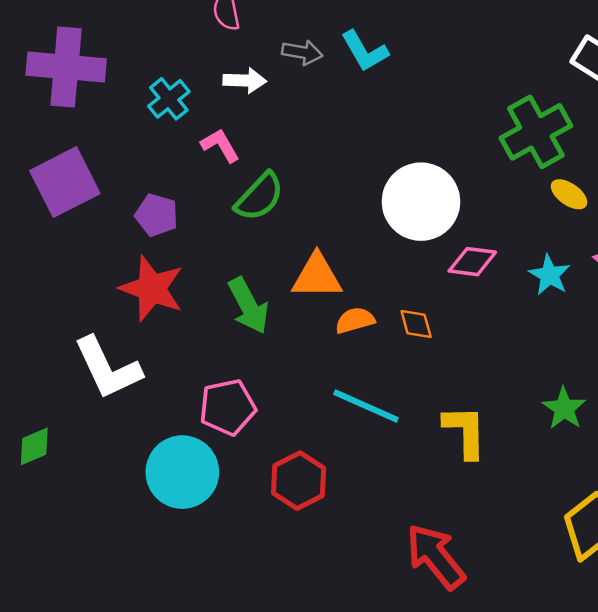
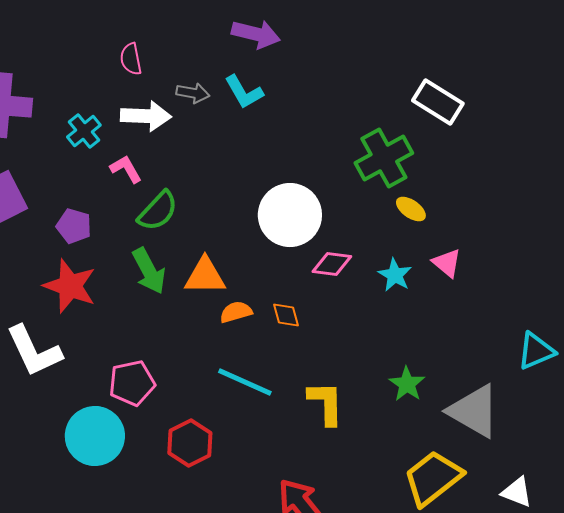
white arrow: (245, 80) -> (146, 116), size x1.4
green arrow: (248, 306) -> (149, 271), moved

